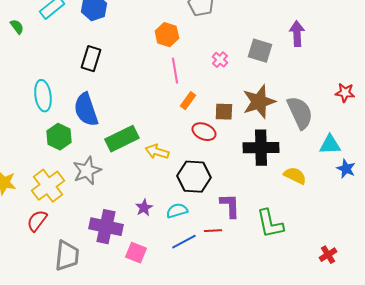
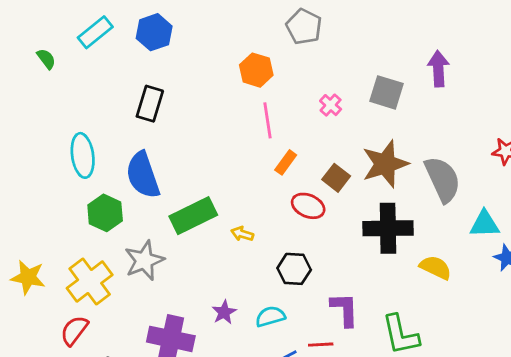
brown square: (224, 112) -> (336, 178), turned 36
yellow arrow: (157, 152) -> (242, 234), size x0.7
black hexagon: (194, 177) -> (294, 269), size x0.7

